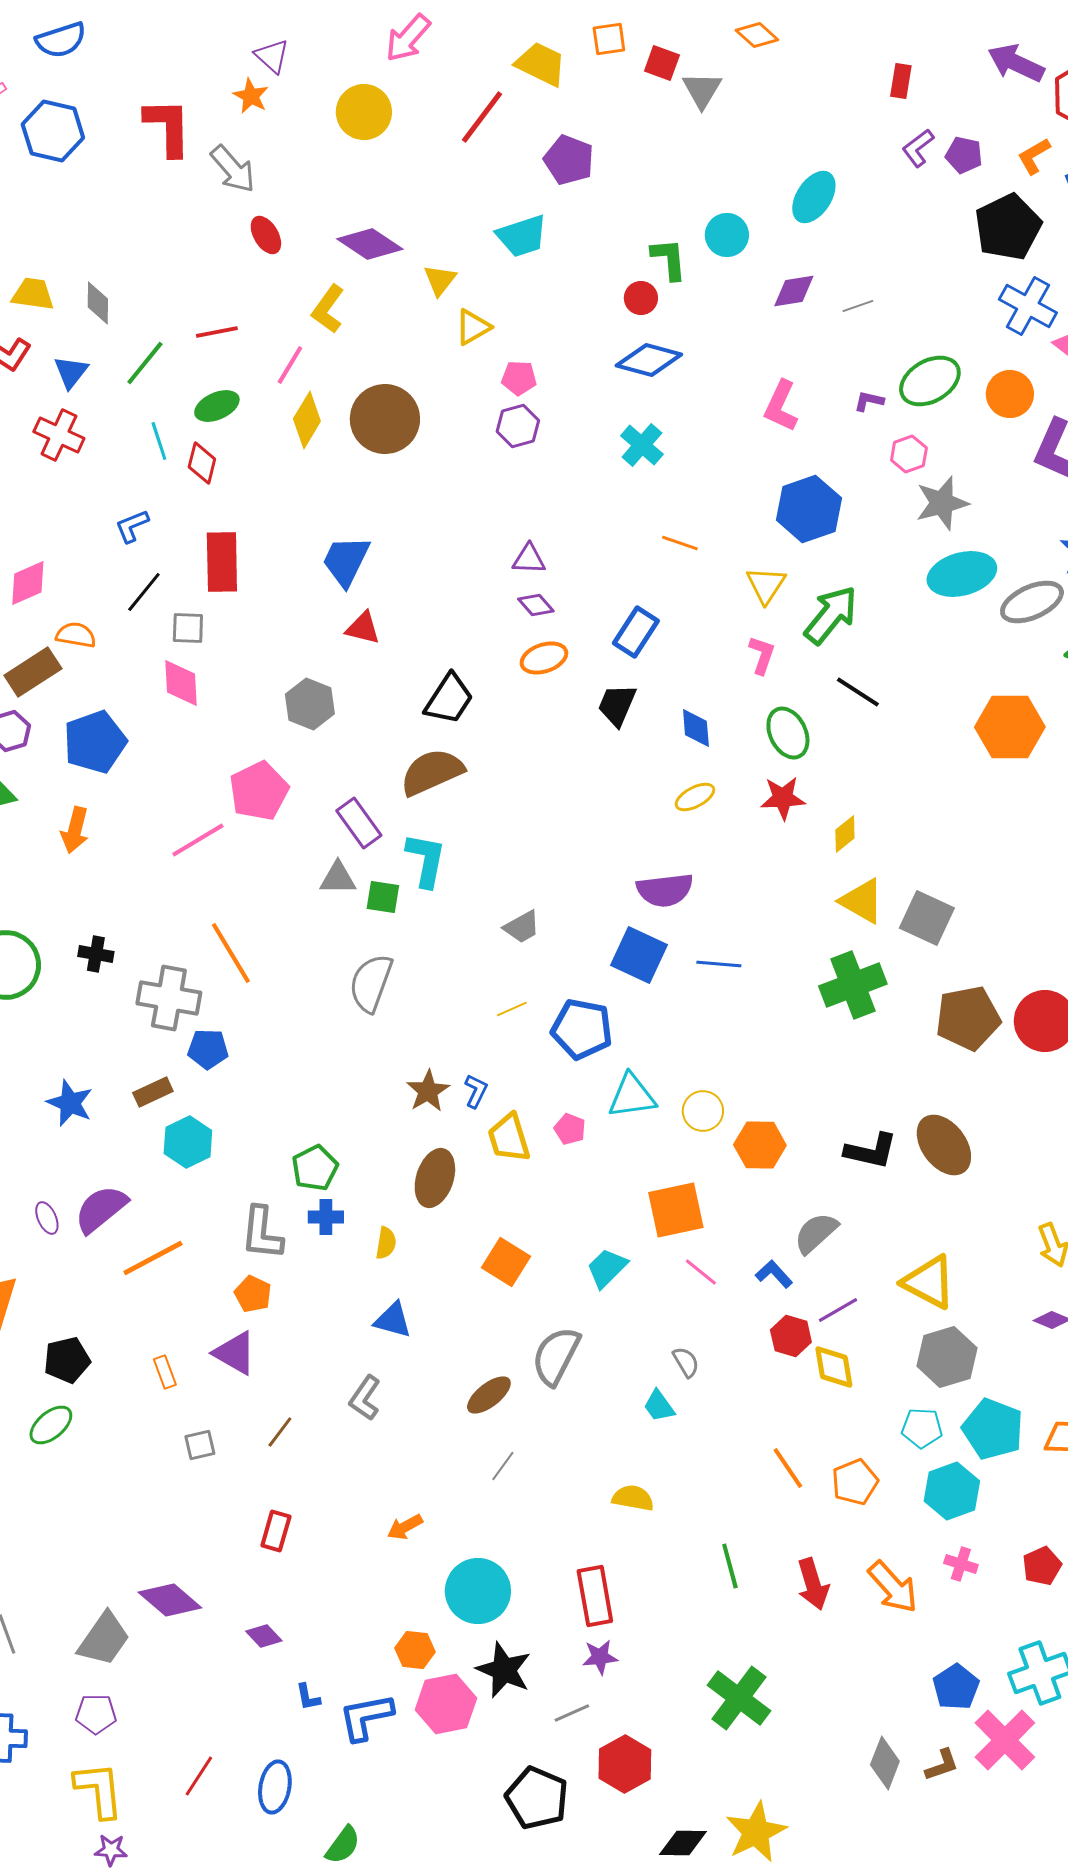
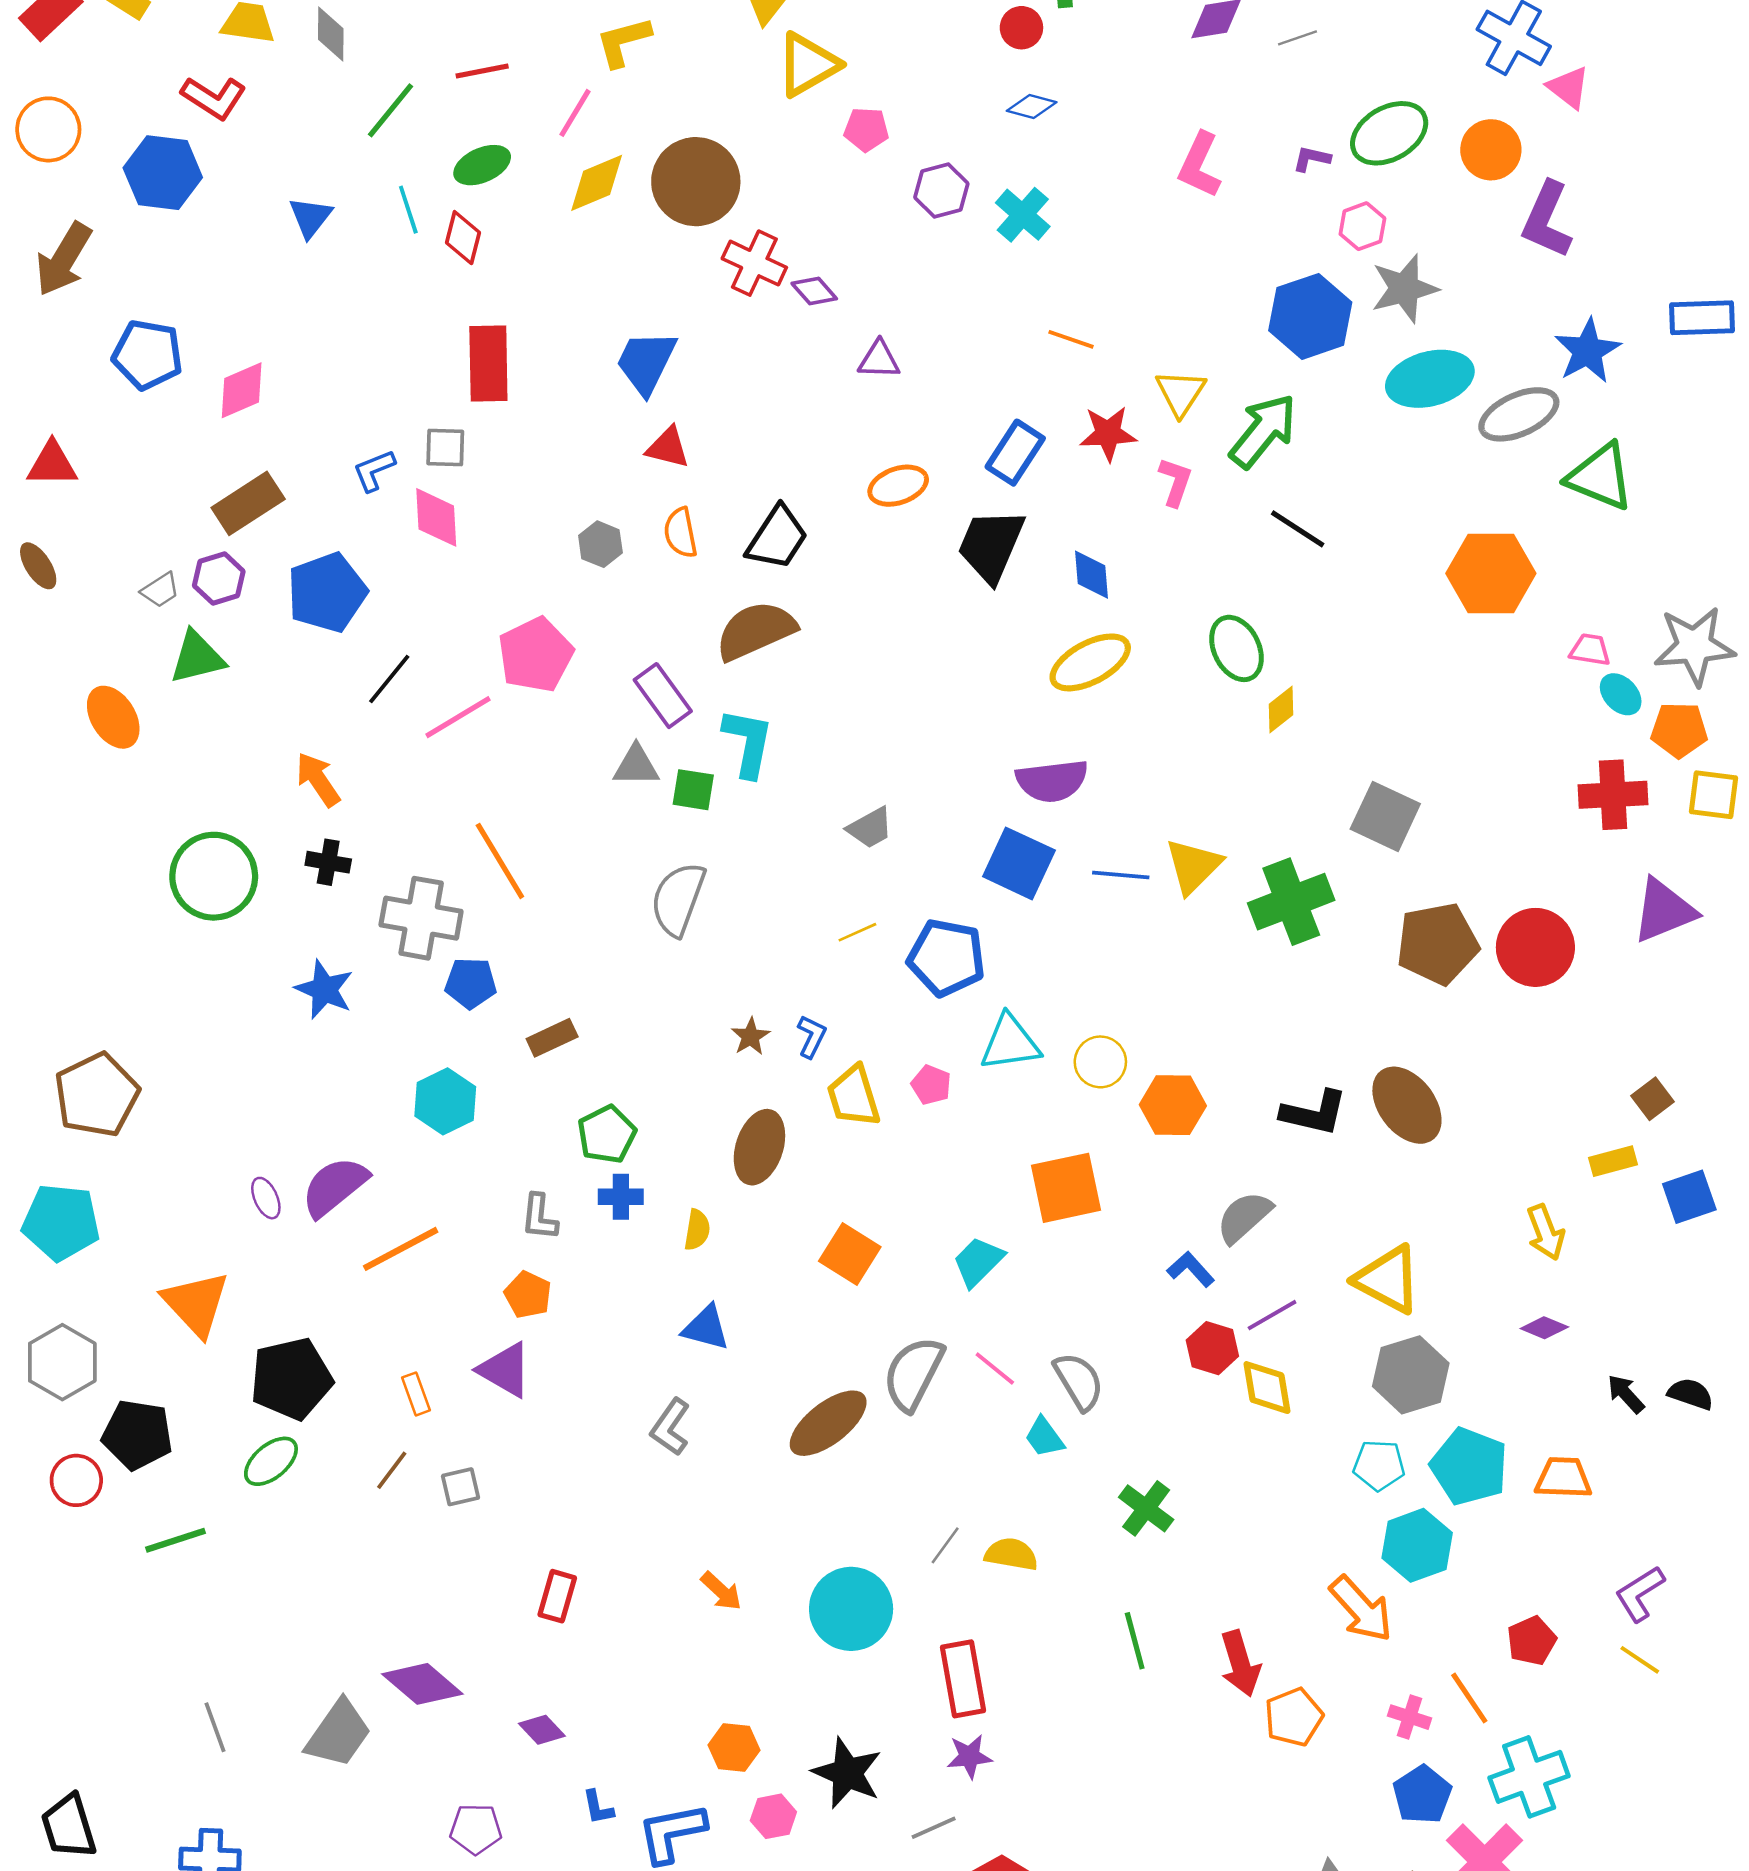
yellow L-shape: (328, 309) -> (623, 42), turned 39
yellow triangle: (473, 327) -> (808, 65), size x1.4
blue diamond: (649, 360) -> (1032, 107), size x0.6
blue triangle: (71, 372) -> (310, 217), moved
yellow diamond: (307, 420) -> (597, 183), turned 36
purple hexagon: (518, 426) -> (941, 191), moved
red cross: (59, 435) -> (754, 263), moved
blue hexagon: (809, 509) -> (1310, 316), moved
blue L-shape: (132, 526) -> (374, 470), moved
black line: (144, 592) -> (389, 679), moved
purple diamond: (536, 605) -> (814, 291), moved
orange semicircle: (76, 635) -> (681, 533), moved, turned -111
gray hexagon: (310, 704) -> (600, 544), size x0.7
black trapezoid: (617, 705) -> (991, 545), size x1.4
green ellipse: (788, 733) -> (1236, 648), moved
yellow ellipse: (695, 797) -> (1090, 662), size x1.6
red star: (783, 798) -> (1108, 433), moved
orange arrow: (75, 830) -> (318, 780), moved, turned 132
yellow triangle: (862, 901) -> (1193, 866), moved, turned 45
brown star: (428, 1091) -> (751, 1036), size x0.7
brown rectangle: (153, 1092) -> (552, 1038), moved
blue star: (70, 1103) -> (324, 989), moved
gray L-shape: (262, 1233) -> (539, 1217), size x0.7
pink line: (701, 1272) -> (995, 1368), moved
black pentagon: (67, 1360) -> (291, 1379), size x1.4
gray semicircle: (686, 1362) -> (1079, 1381), size x1.5
brown ellipse: (489, 1395) -> (828, 1423), size x1.4
brown line: (280, 1432) -> (392, 1470), moved
gray line: (503, 1466) -> (945, 1545), moved
orange line: (788, 1468) -> (1469, 1698), moved
orange pentagon: (855, 1482) -> (1294, 1717), moved
orange arrow: (405, 1527) -> (721, 1591), turned -108
pink cross: (961, 1564) -> (1409, 1717), moved
orange arrow: (893, 1587) -> (1361, 1609), moved
cyan circle: (478, 1591) -> (851, 1609), moved
green cross: (739, 1698) -> (1146, 1508), moved, size x0.7
pink hexagon: (446, 1704) -> (773, 1816), size x0.6
purple pentagon: (96, 1714) -> (476, 1829), moved

